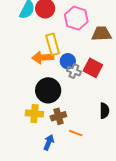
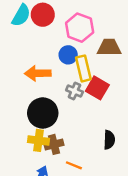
yellow rectangle: (53, 44) -> (83, 68), moved
blue circle: (68, 61) -> (68, 55), moved
yellow cross: (34, 114) -> (38, 140), moved

